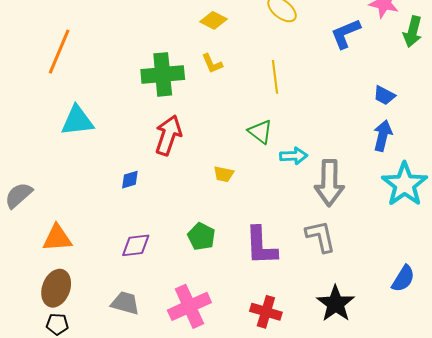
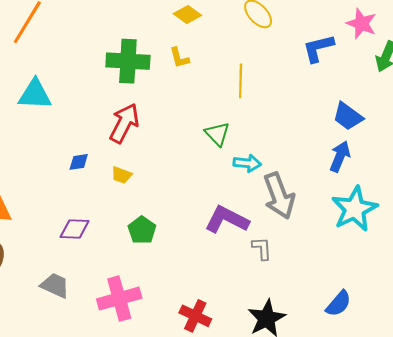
blue trapezoid: (384, 95) -> (348, 116), size x1.4
yellow trapezoid: (224, 174) -> (121, 175), moved
gray arrow: (329, 183) -> (279, 196), turned -30
gray L-shape: (321, 236) -> (262, 248), size x0.7
purple L-shape: (261, 246) -> (227, 220), moved, turned 111

